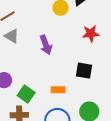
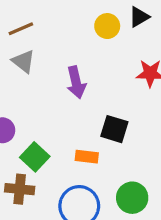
black square: (84, 71) -> (114, 129), moved

